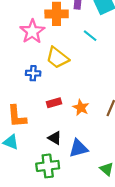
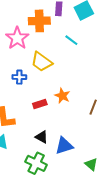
orange star: (81, 108) -> (62, 96), moved
green cross: (48, 166) -> (36, 163), turned 35

